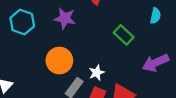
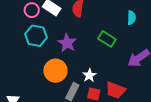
purple star: (65, 18) -> (67, 43), moved, turned 30
cyan hexagon: (22, 22) -> (36, 36), moved

